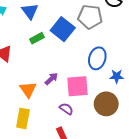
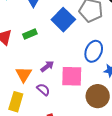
green rectangle: (37, 38) -> (30, 34), moved
purple semicircle: (66, 109) -> (43, 89), moved

